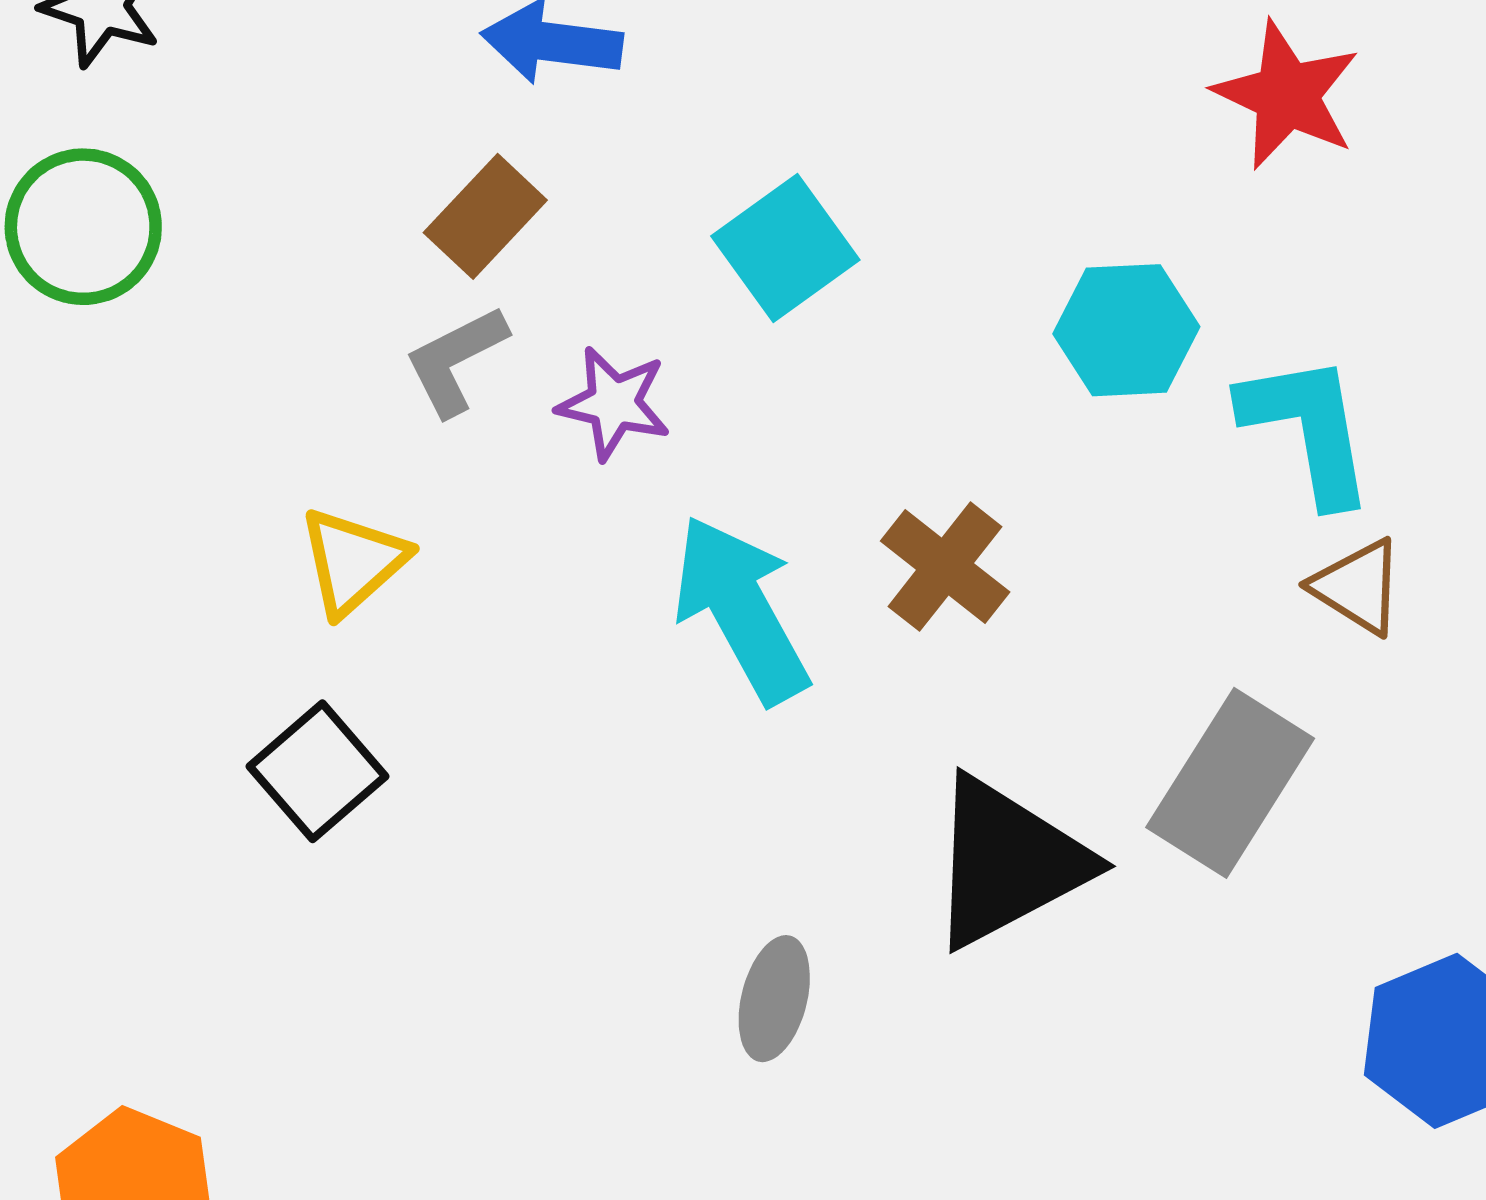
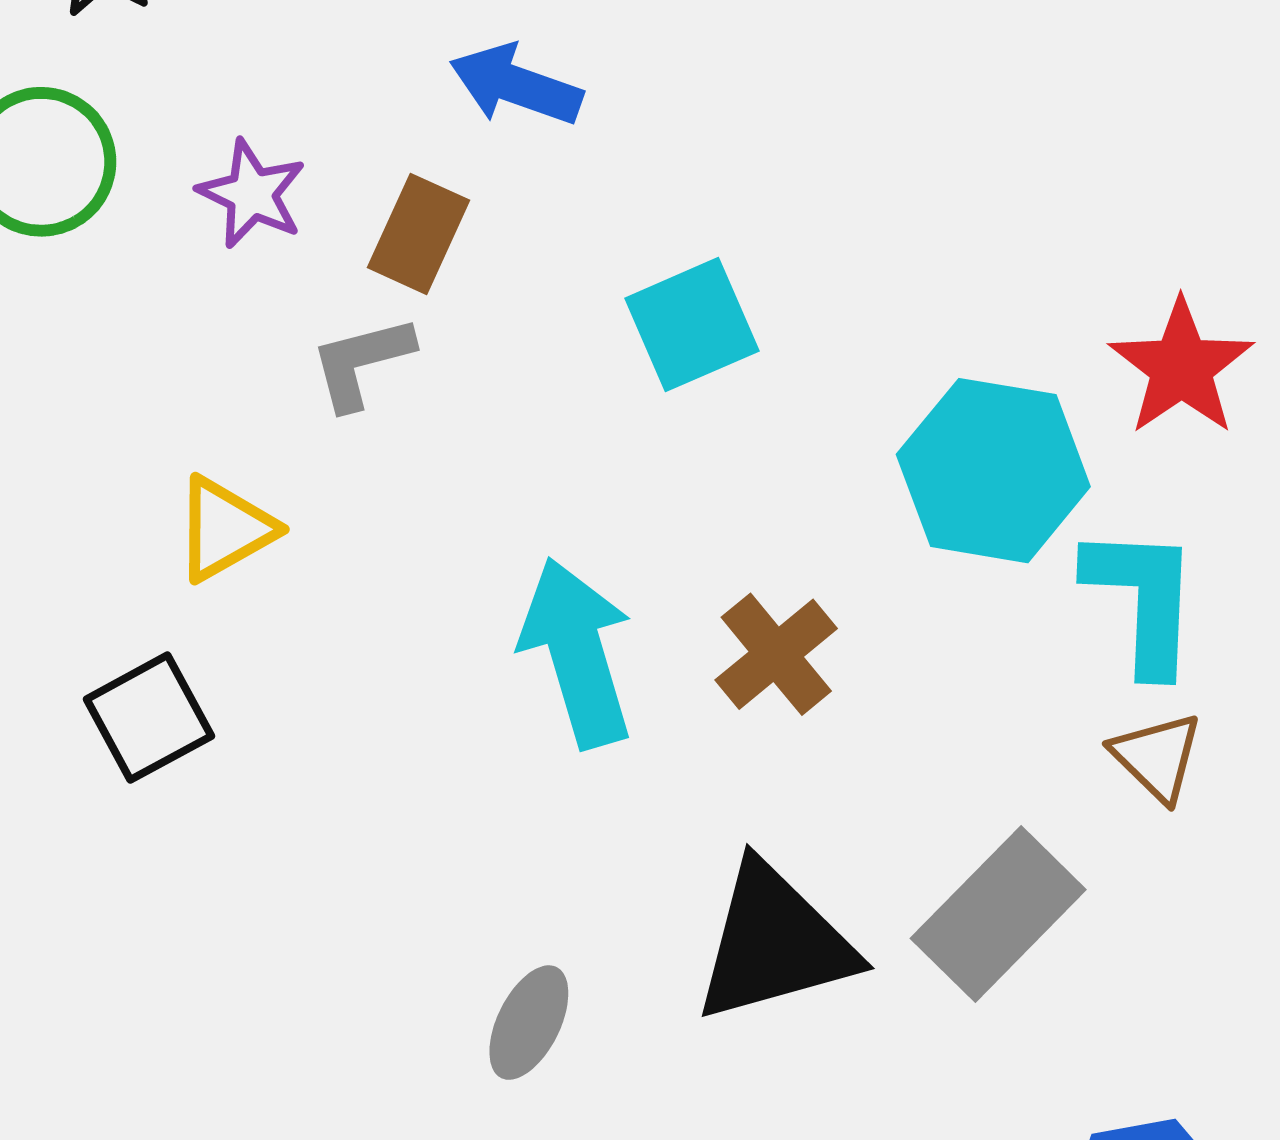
red star: (1287, 95) -> (1181, 367), moved
brown rectangle: (485, 216) -> (418, 234), turned -31
cyan hexagon: (1126, 330) -> (993, 471), size x1.4
purple star: (614, 403) -> (252, 194), moved

